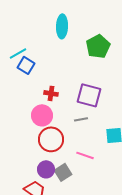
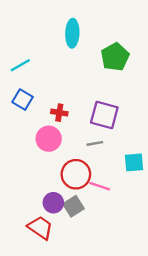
blue square: (26, 65) -> (23, 100), moved
red circle: (51, 139) -> (76, 174), moved

